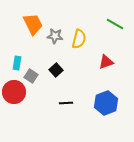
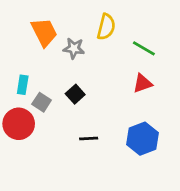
green line: (115, 24) -> (144, 48), moved
yellow semicircle: (79, 39) -> (106, 27), moved

